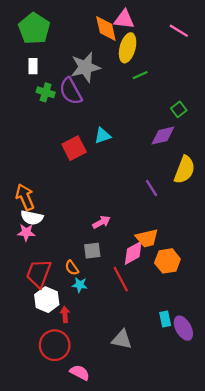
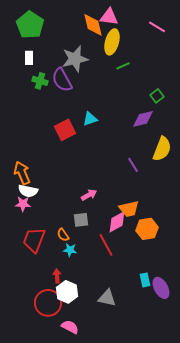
white hexagon: (47, 300) -> (67, 292), moved

